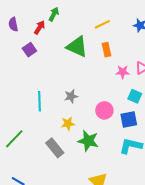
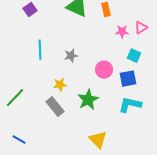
cyan line: (40, 101) -> (40, 50), moved
yellow star: (68, 124) -> (60, 85), moved
green star: (88, 141) -> (88, 100), turned 30

